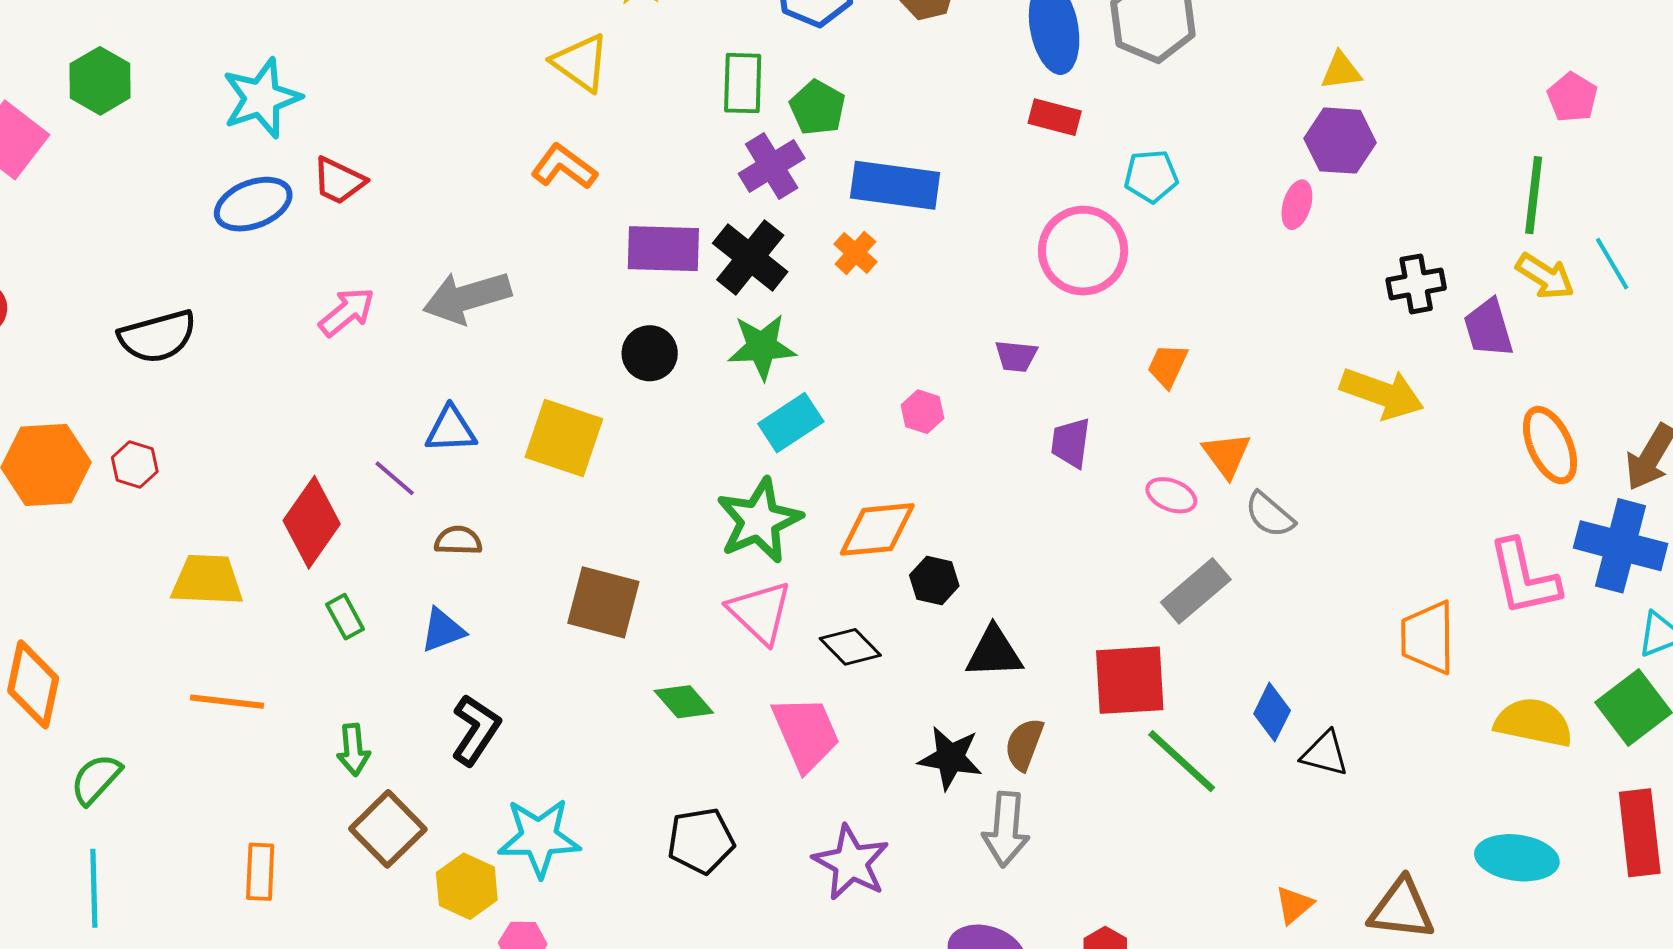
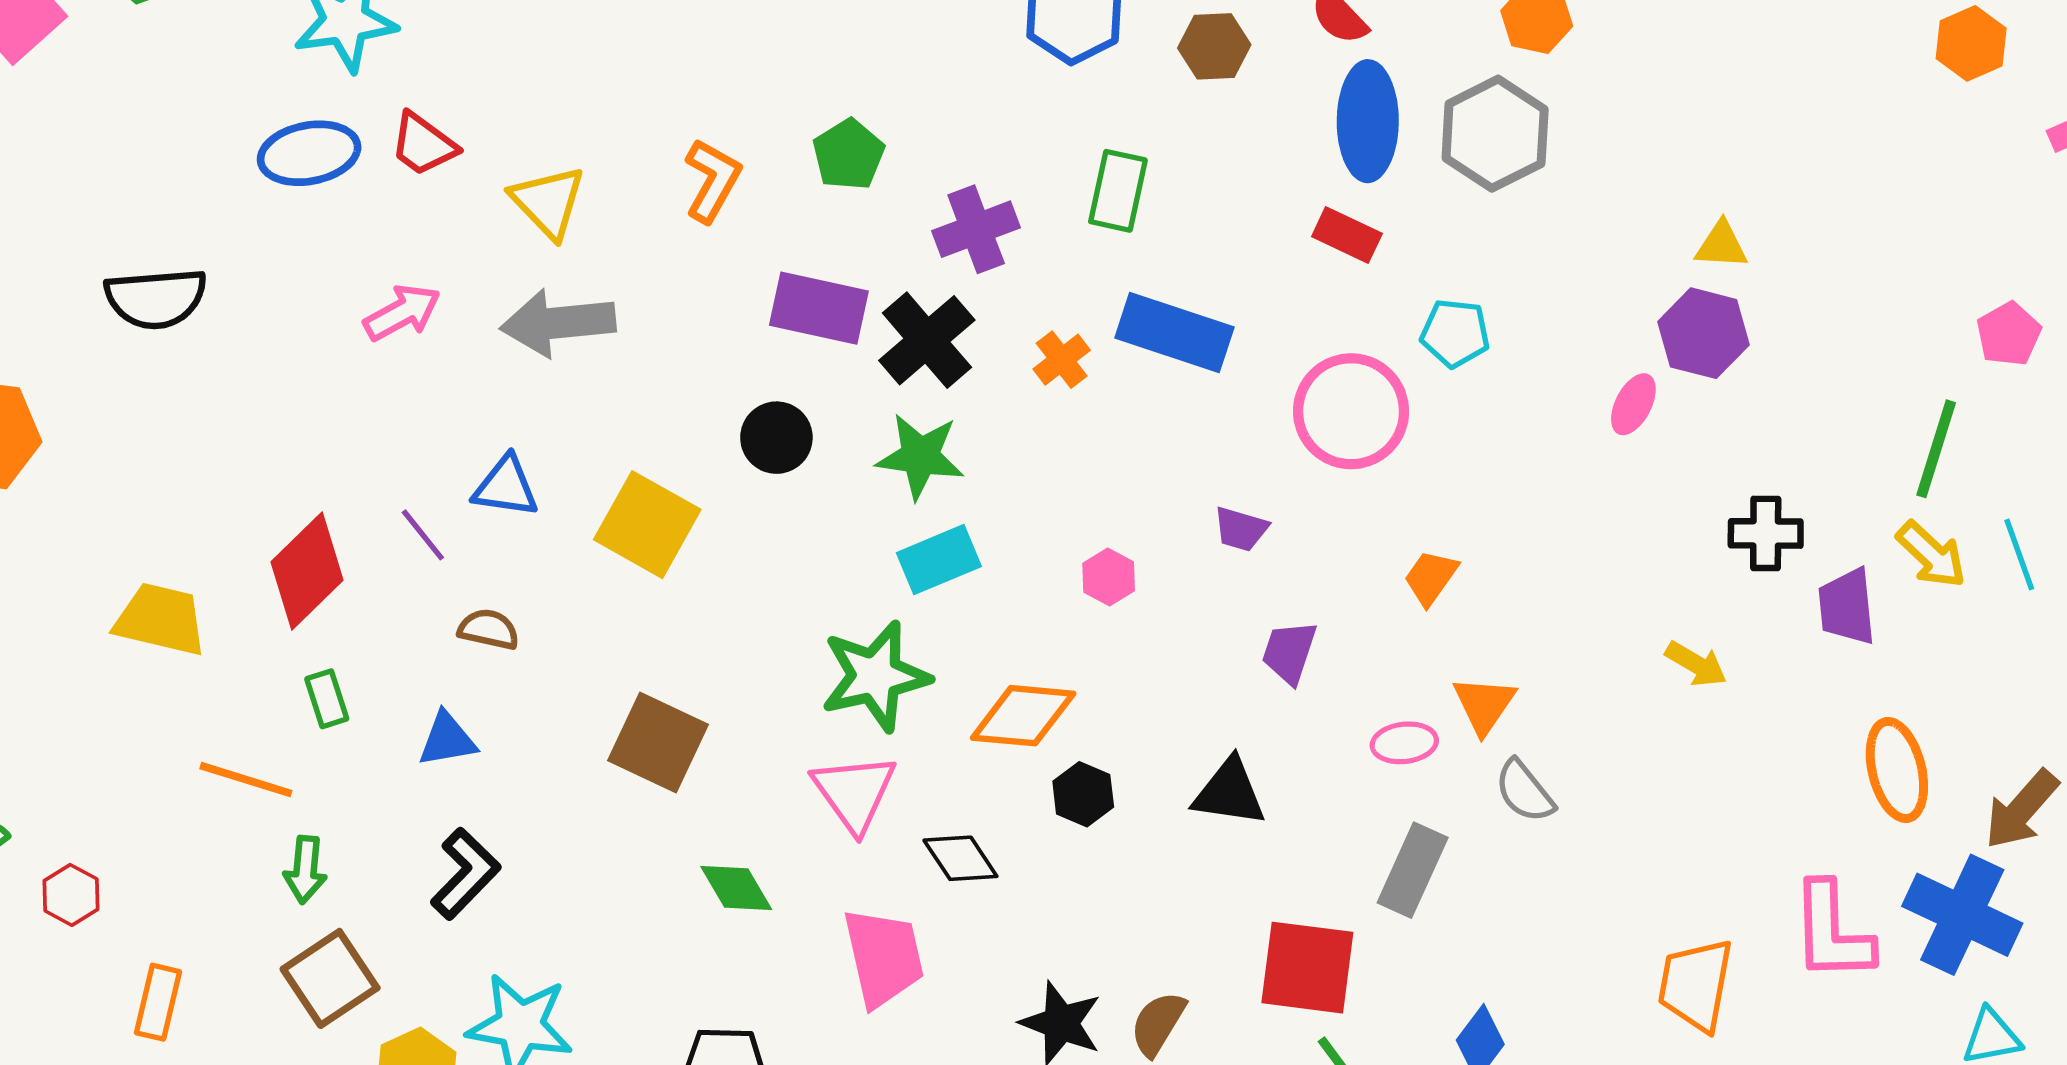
yellow triangle: (581, 63) -> (548, 202), moved
green rectangle: (743, 83) -> (1118, 191), moved
green pentagon: (817, 108) -> (848, 155), moved
orange L-shape: (564, 167) -> (712, 180), turned 72
blue rectangle: (895, 185) -> (1174, 332), moved
yellow arrow: (1382, 393) -> (1696, 664), size x0.6
red hexagon: (135, 465) -> (71, 895), moved
pink ellipse: (1171, 495) -> (1404, 743), turned -39
gray rectangle: (1196, 591) -> (1413, 870), turned -36
black triangle: (994, 652) -> (1229, 792), moved
orange line: (227, 702) -> (246, 780), moved

